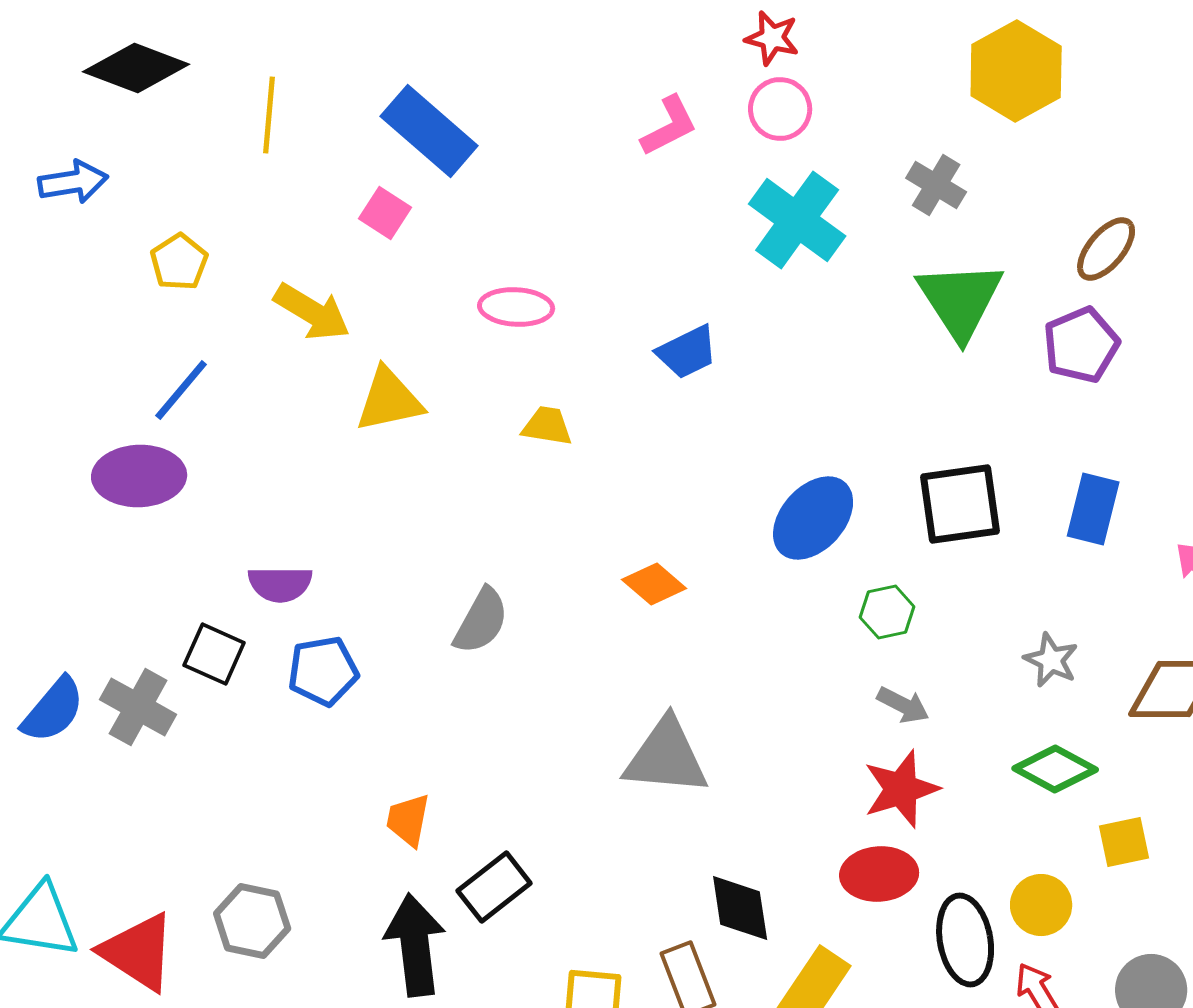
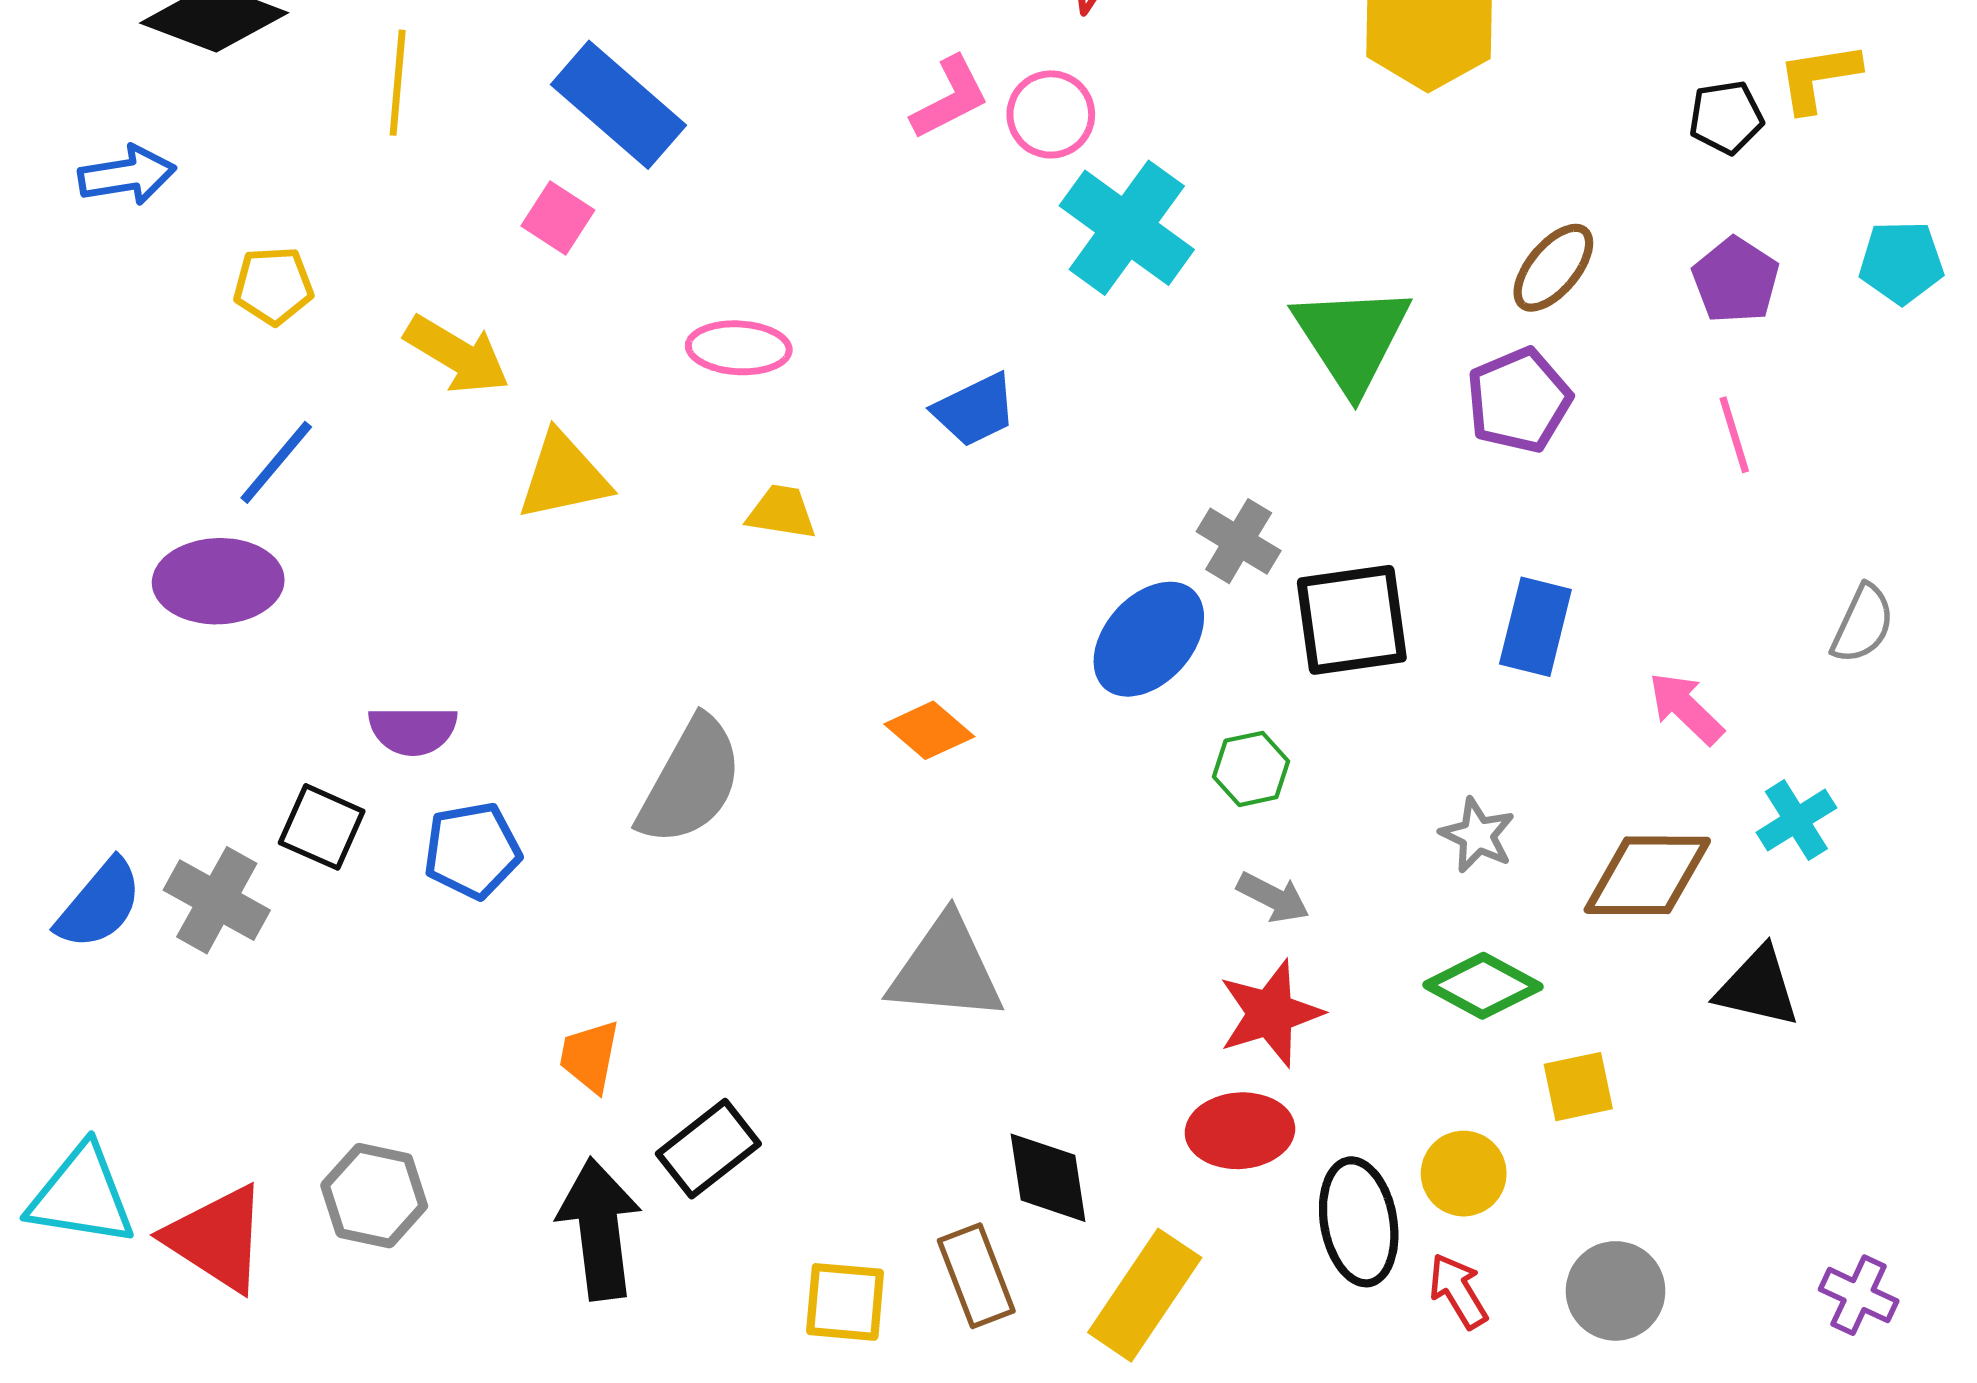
pink circle: (780, 109) -> (1051, 114), moved
gray cross: (936, 185) -> (1239, 541), moved
yellow pentagon: (179, 262) -> (273, 286), turned 30
gray semicircle: (481, 621) -> (690, 781), size x1.4

